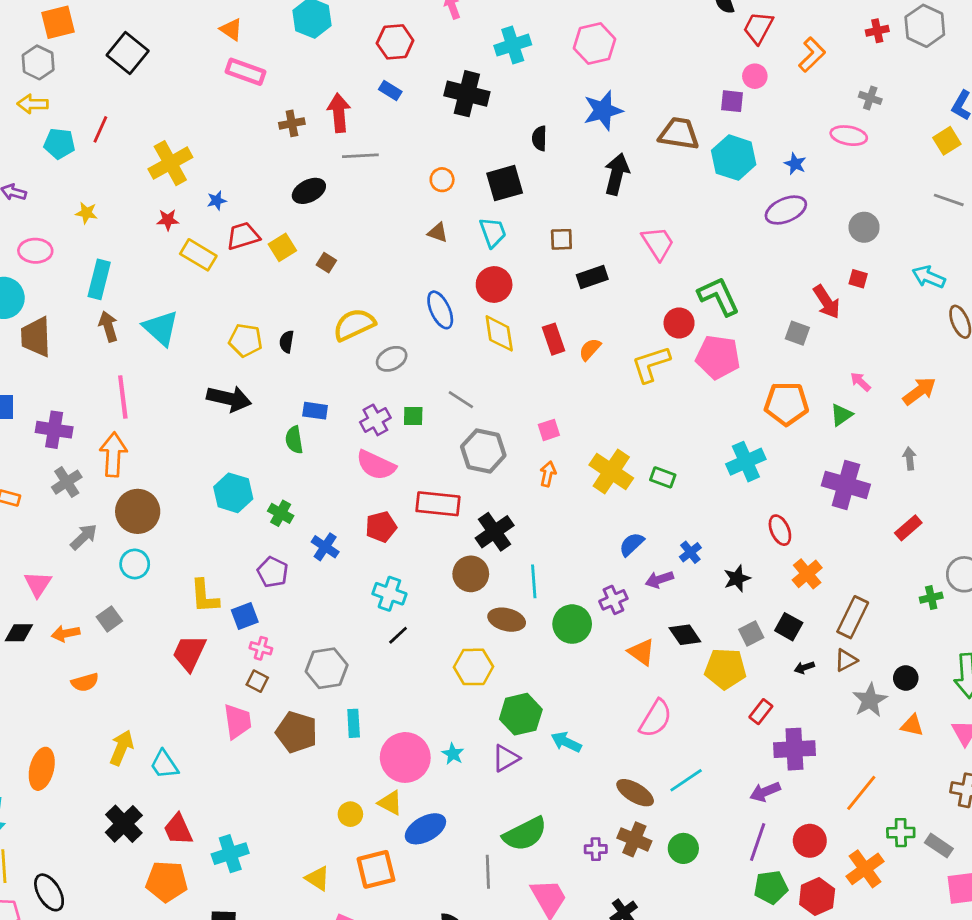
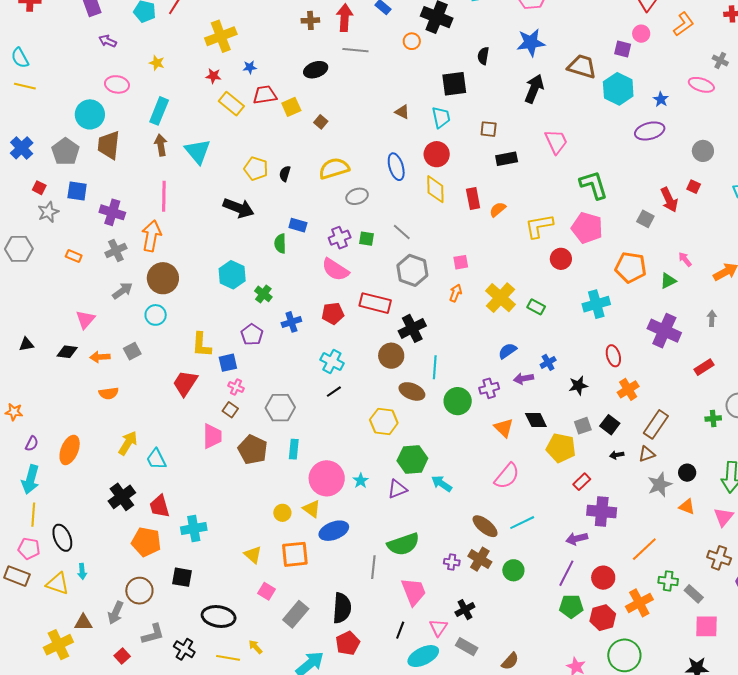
orange circle: (442, 180) -> (412, 41), moved
red circle: (679, 323) -> (561, 259), moved
blue cross: (325, 547) -> (291, 322), turned 30

